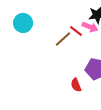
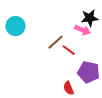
red line: (76, 31) -> (69, 50), moved

